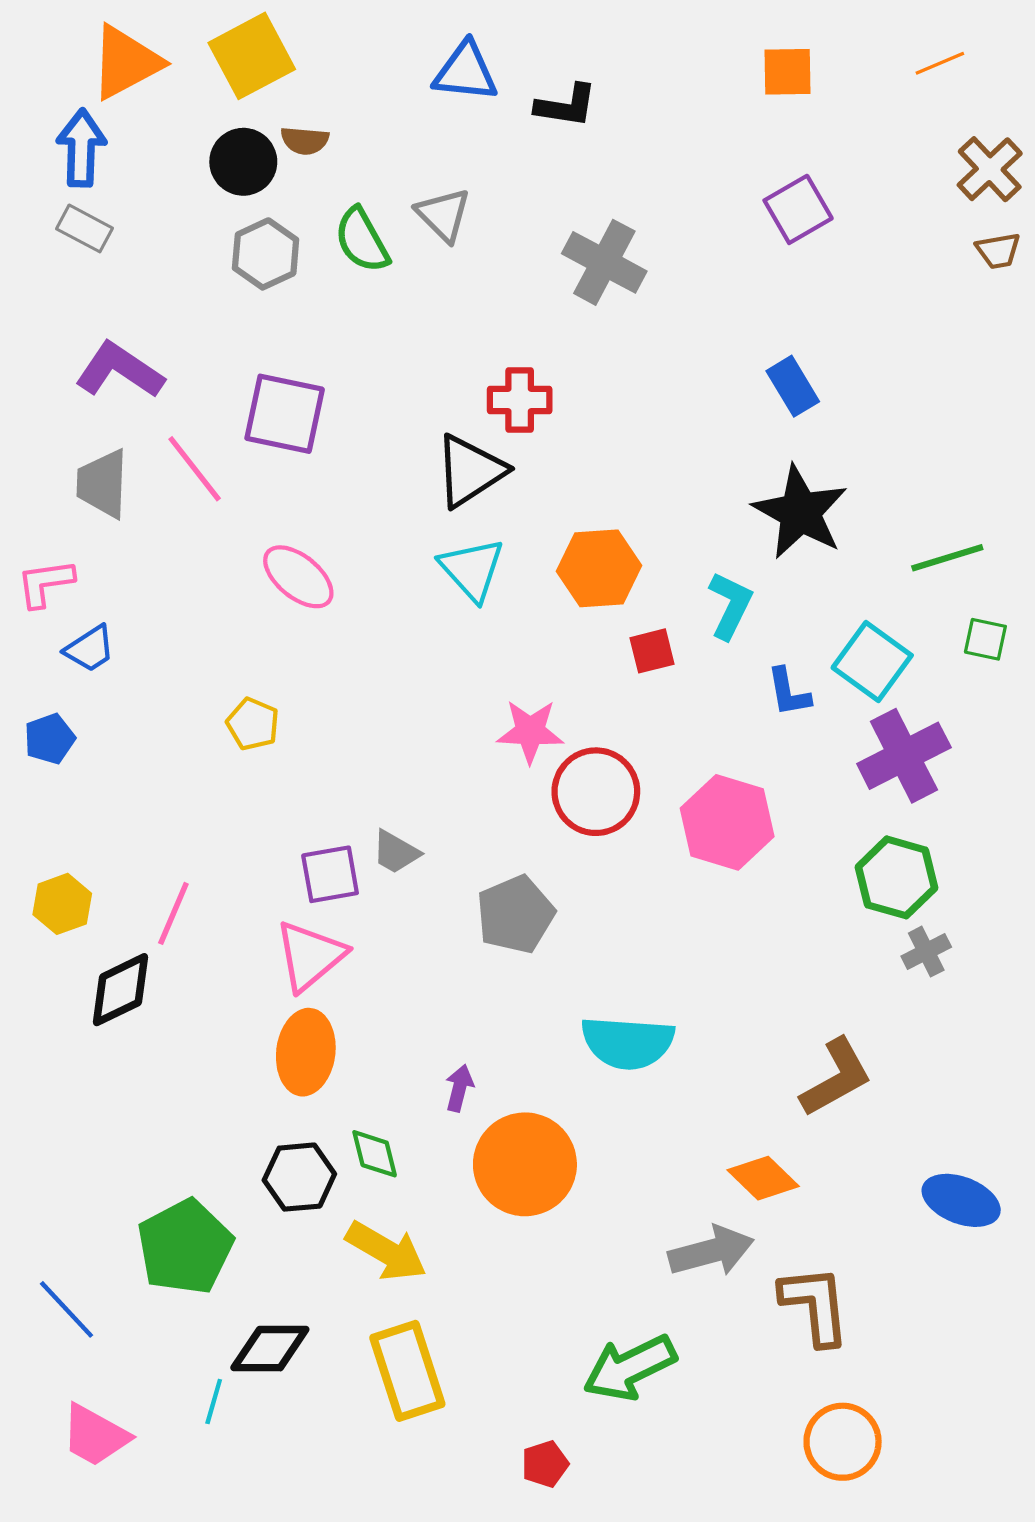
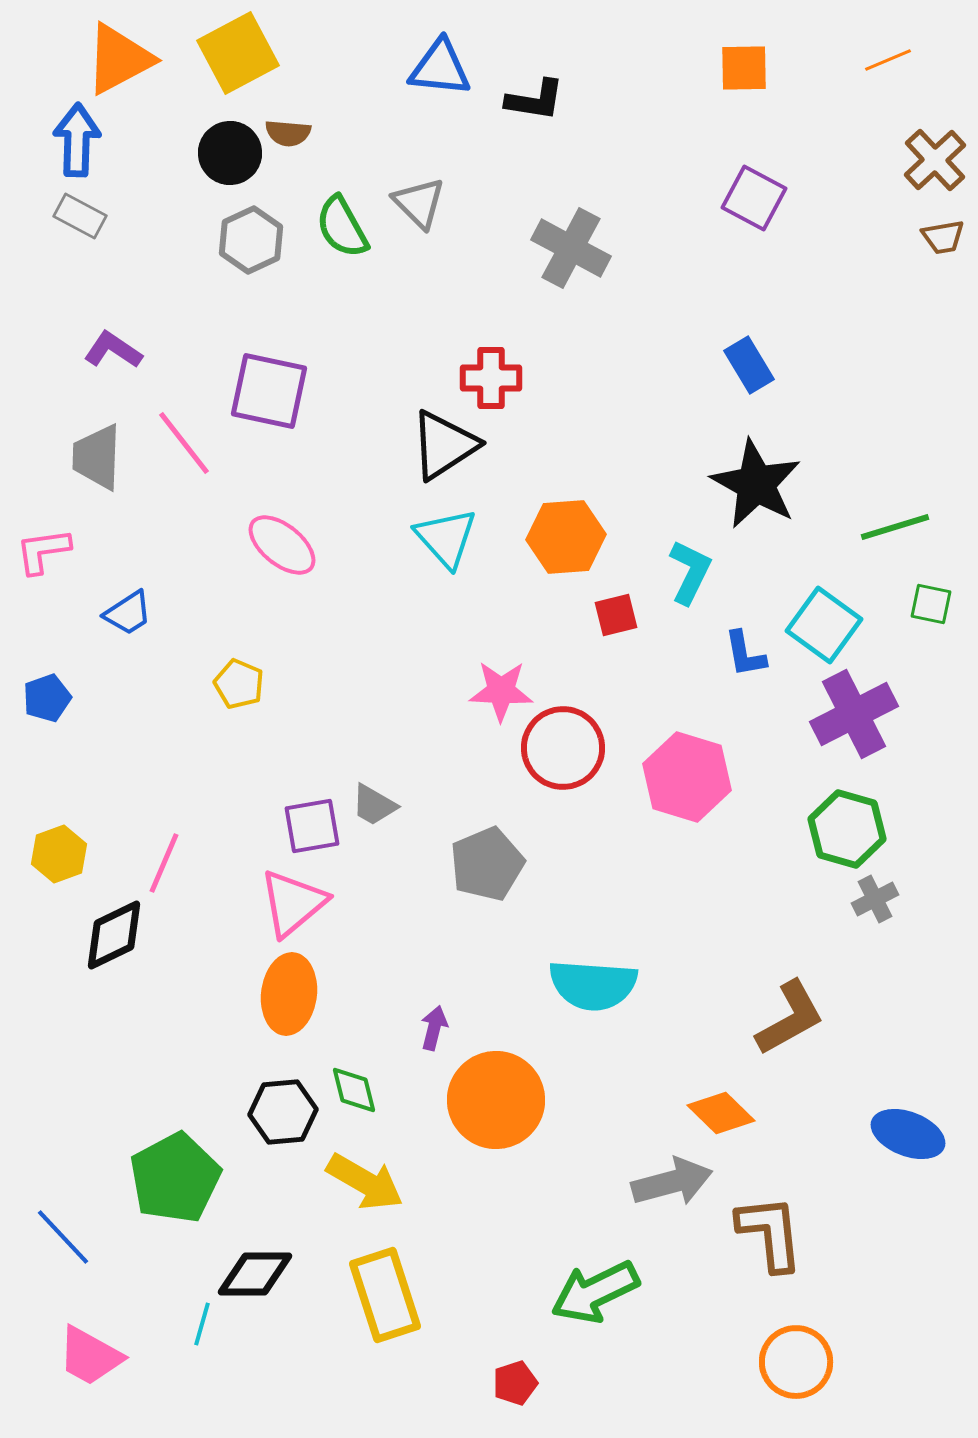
purple square: (798, 209) -> (754, 198), turned -32
purple L-shape: (119, 370) -> (113, 350), size x0.7
blue trapezoid: (90, 649) -> (128, 613), moved

